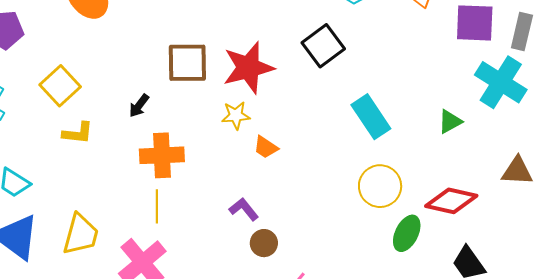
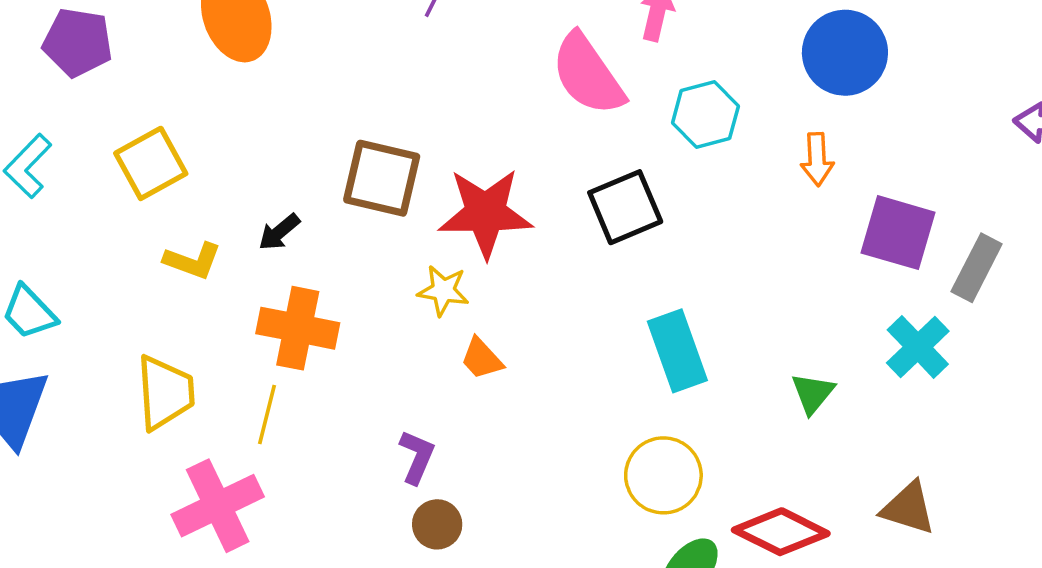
cyan cross: (501, 82) -> (918, 347), size x0.7
green triangle: (450, 122) -> (813, 393), turned -36
yellow L-shape: (78, 133) -> (193, 261), moved
purple L-shape: (244, 209) -> (417, 457), turned 48
yellow trapezoid: (81, 234) -> (165, 393), moved, turned -33

